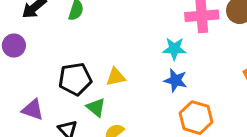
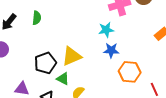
yellow triangle: (116, 77) -> (72, 56), size x1.5

